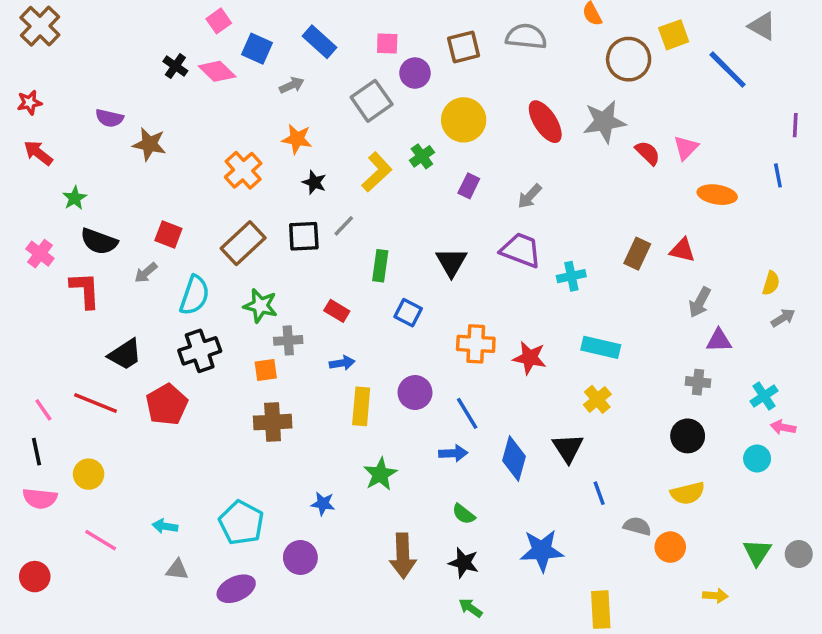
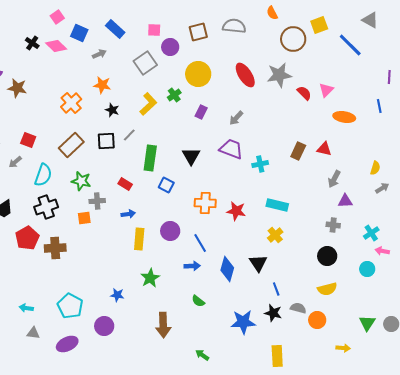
green rectangle: (380, 266) -> (150, 158), size x1.4
brown cross: (273, 422) -> (55, 248), moved
black star: (464, 563) -> (273, 313), moved

